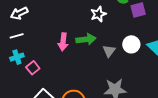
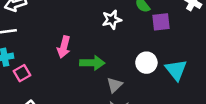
green arrow: (86, 39) -> (92, 63), moved
gray triangle: (109, 51) -> (115, 85), moved

